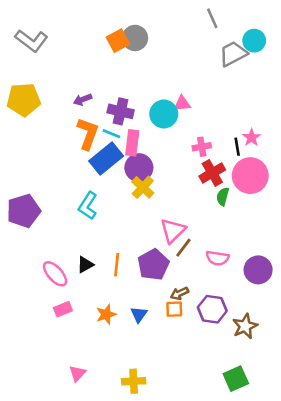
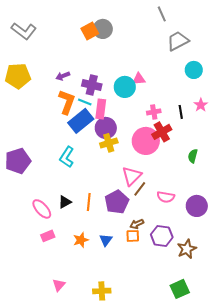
cyan circle: (254, 41) -> (194, 70), moved
pink star: (252, 138) -> (201, 105), moved
pink circle: (250, 176) -> (146, 141), moved
yellow cross: (143, 187) -> (109, 143), turned 30
green semicircle: (223, 197) -> (193, 156), moved

